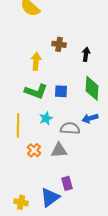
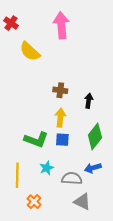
yellow arrow: (36, 61) -> (60, 118), moved
green diamond: (92, 88) -> (95, 136), turned 35
gray triangle: (59, 150) -> (82, 202), moved, turned 30

